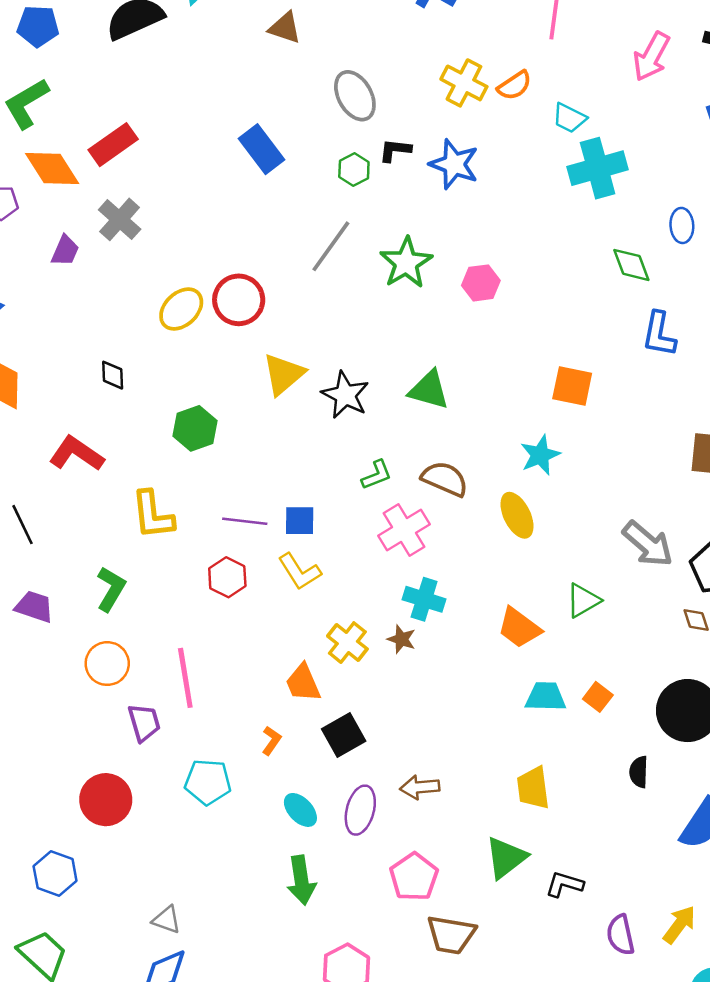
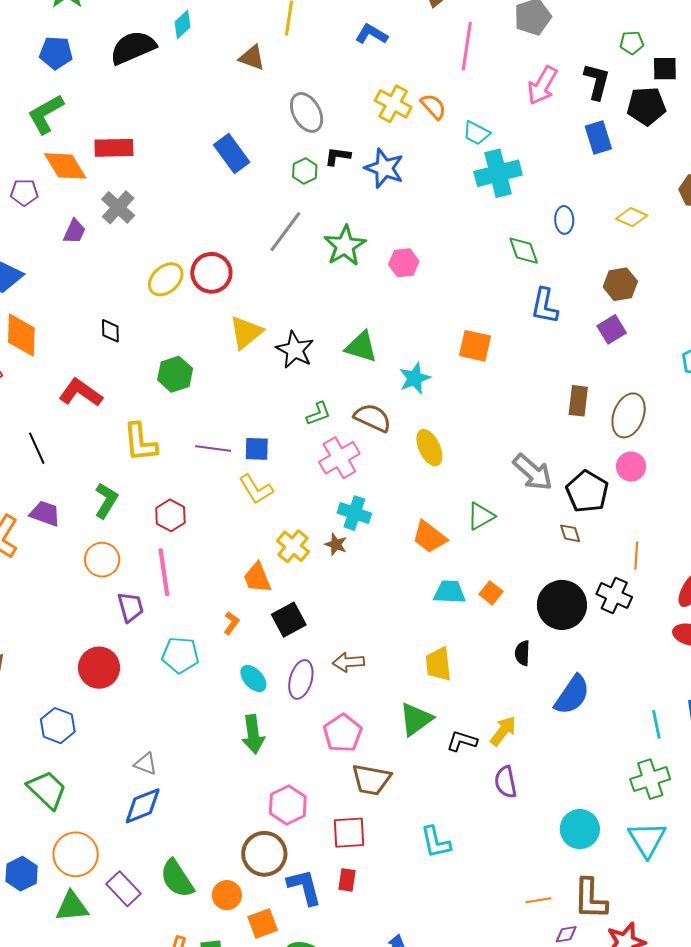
orange semicircle: (514, 85) -> (433, 107), turned -100
red rectangle: (113, 145) -> (114, 148), turned 33
cyan star: (540, 455) -> (415, 378), moved
red hexagon: (227, 577) -> (170, 515), moved
yellow arrow: (679, 925) -> (503, 731), moved

